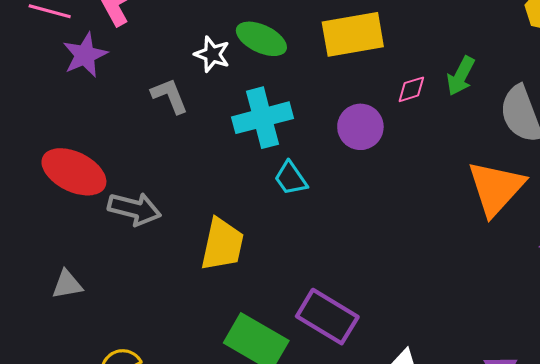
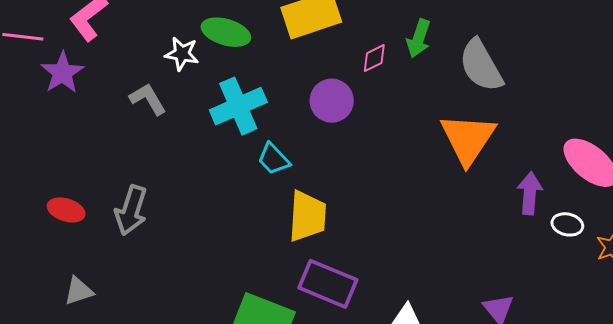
red ellipse: (74, 172) -> (66, 210), moved, size x0.6
gray arrow: (134, 209) -> (131, 210), turned 102
yellow trapezoid: (222, 244) -> (307, 216), moved

